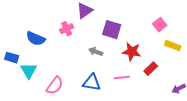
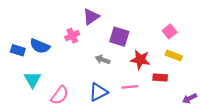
yellow rectangle: (173, 46) -> (174, 55), moved
blue rectangle: (12, 58) -> (18, 50), moved
red rectangle: (151, 69) -> (160, 77), turned 48
blue triangle: (92, 83) -> (98, 92), turned -36

